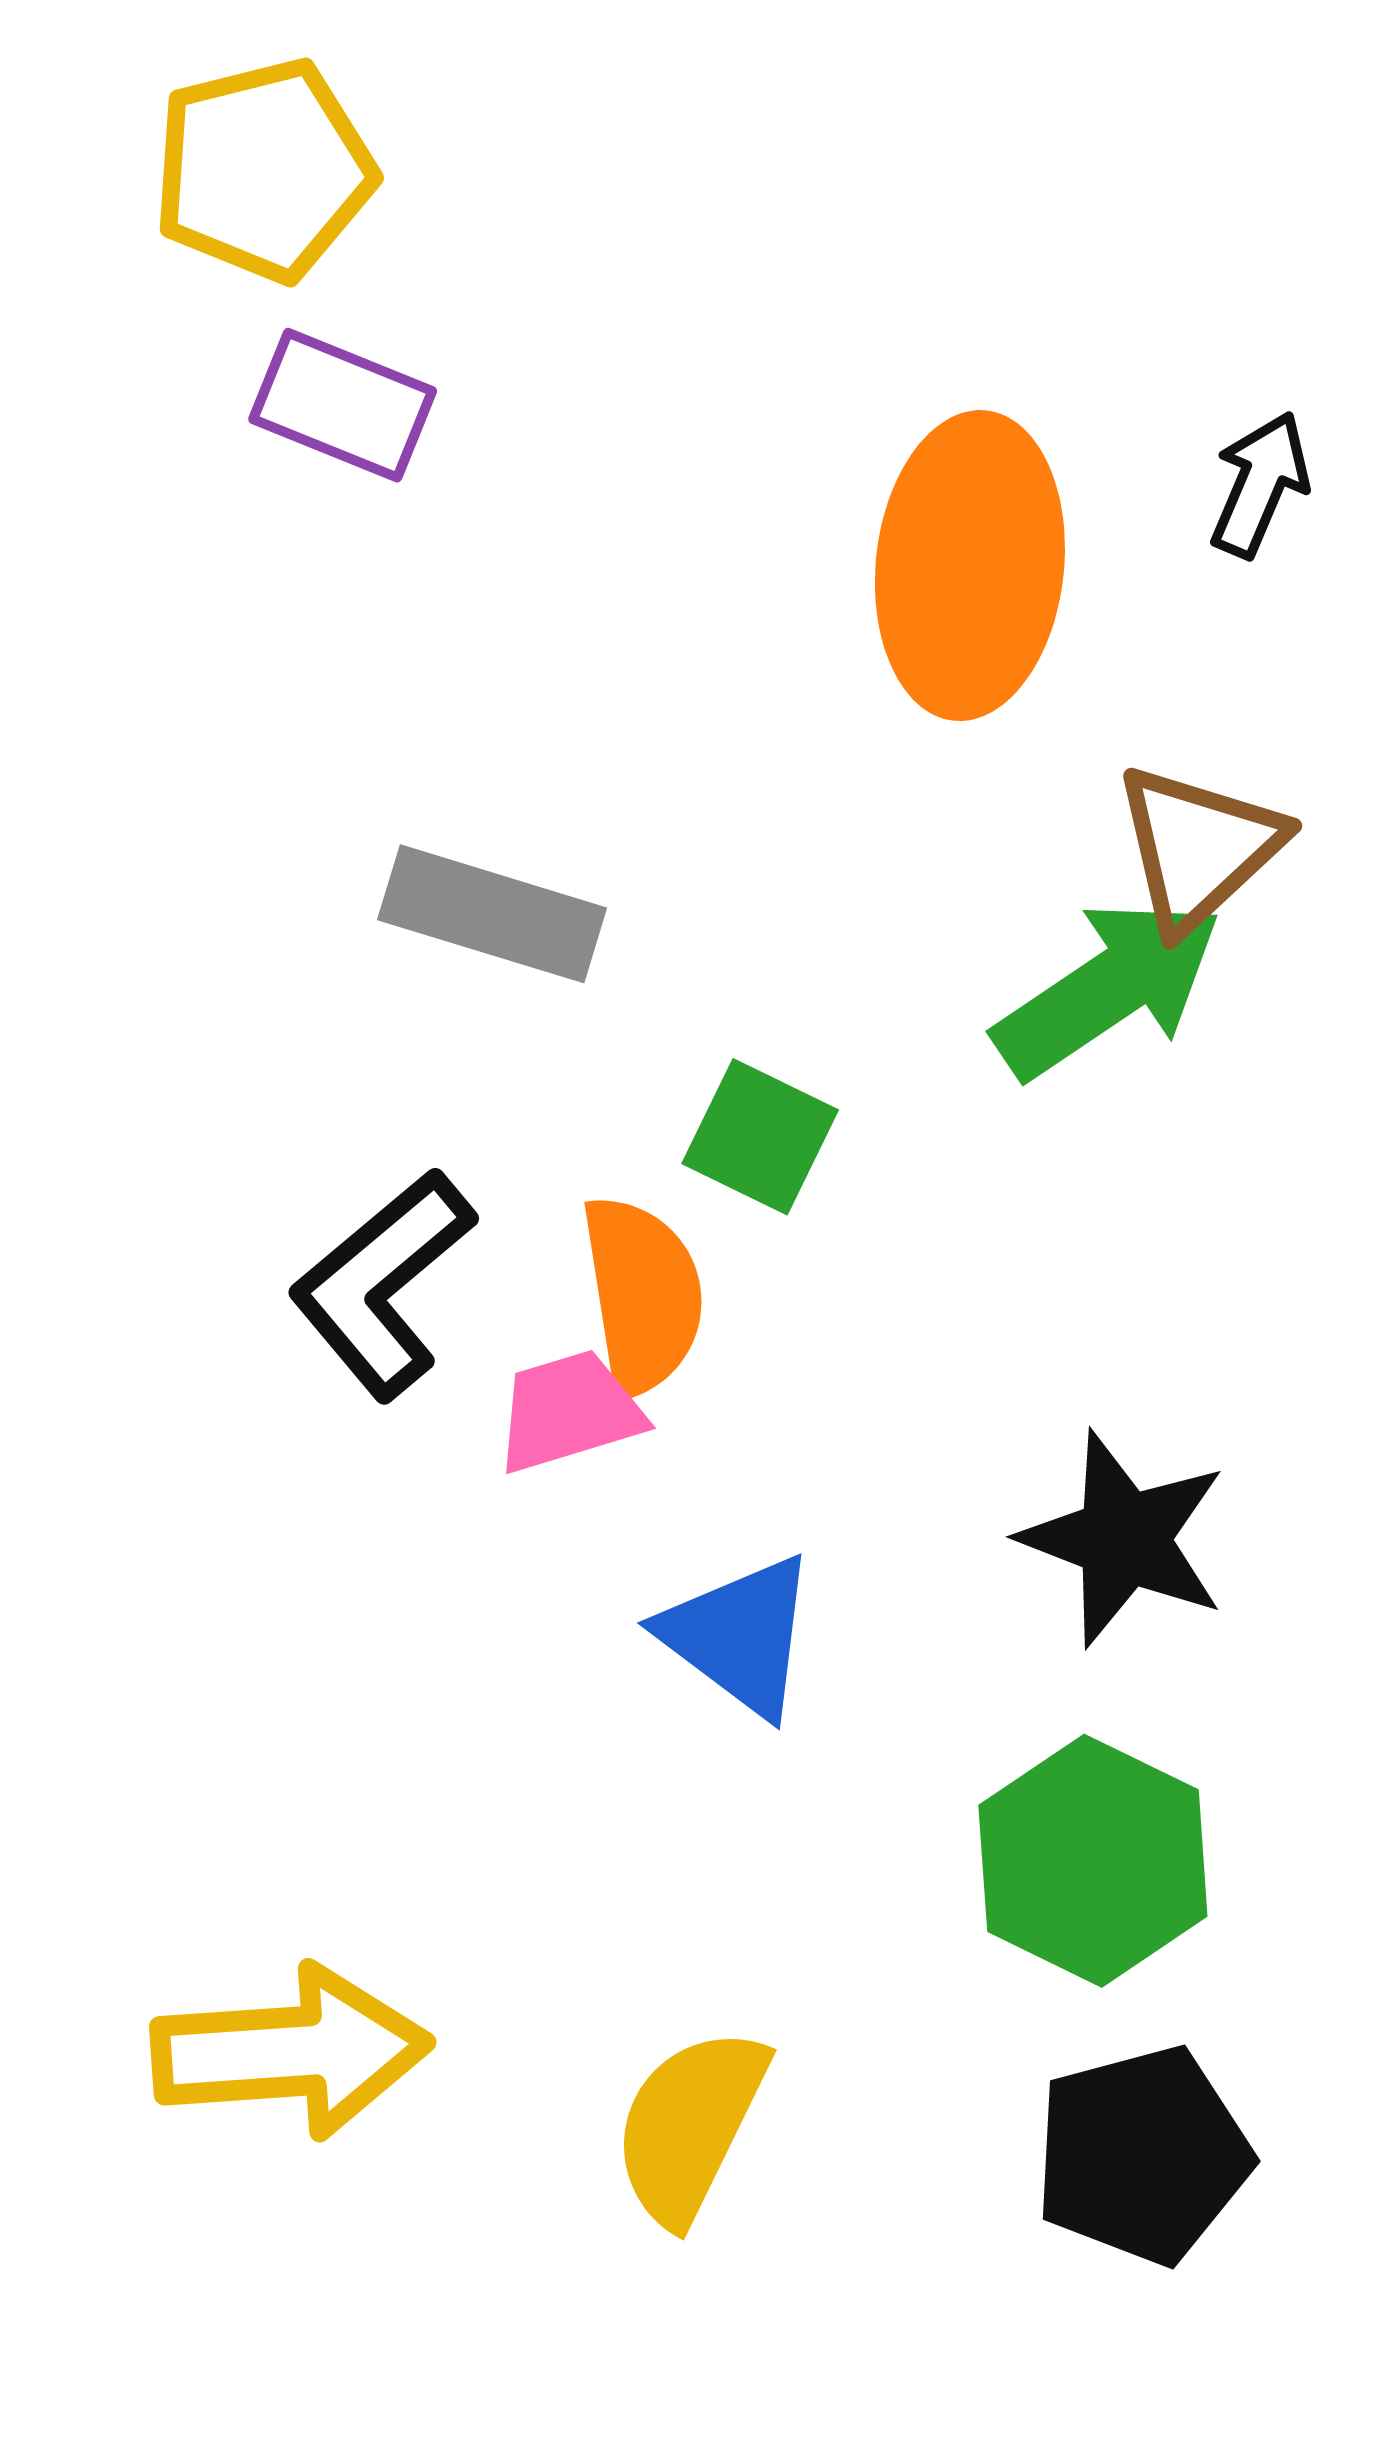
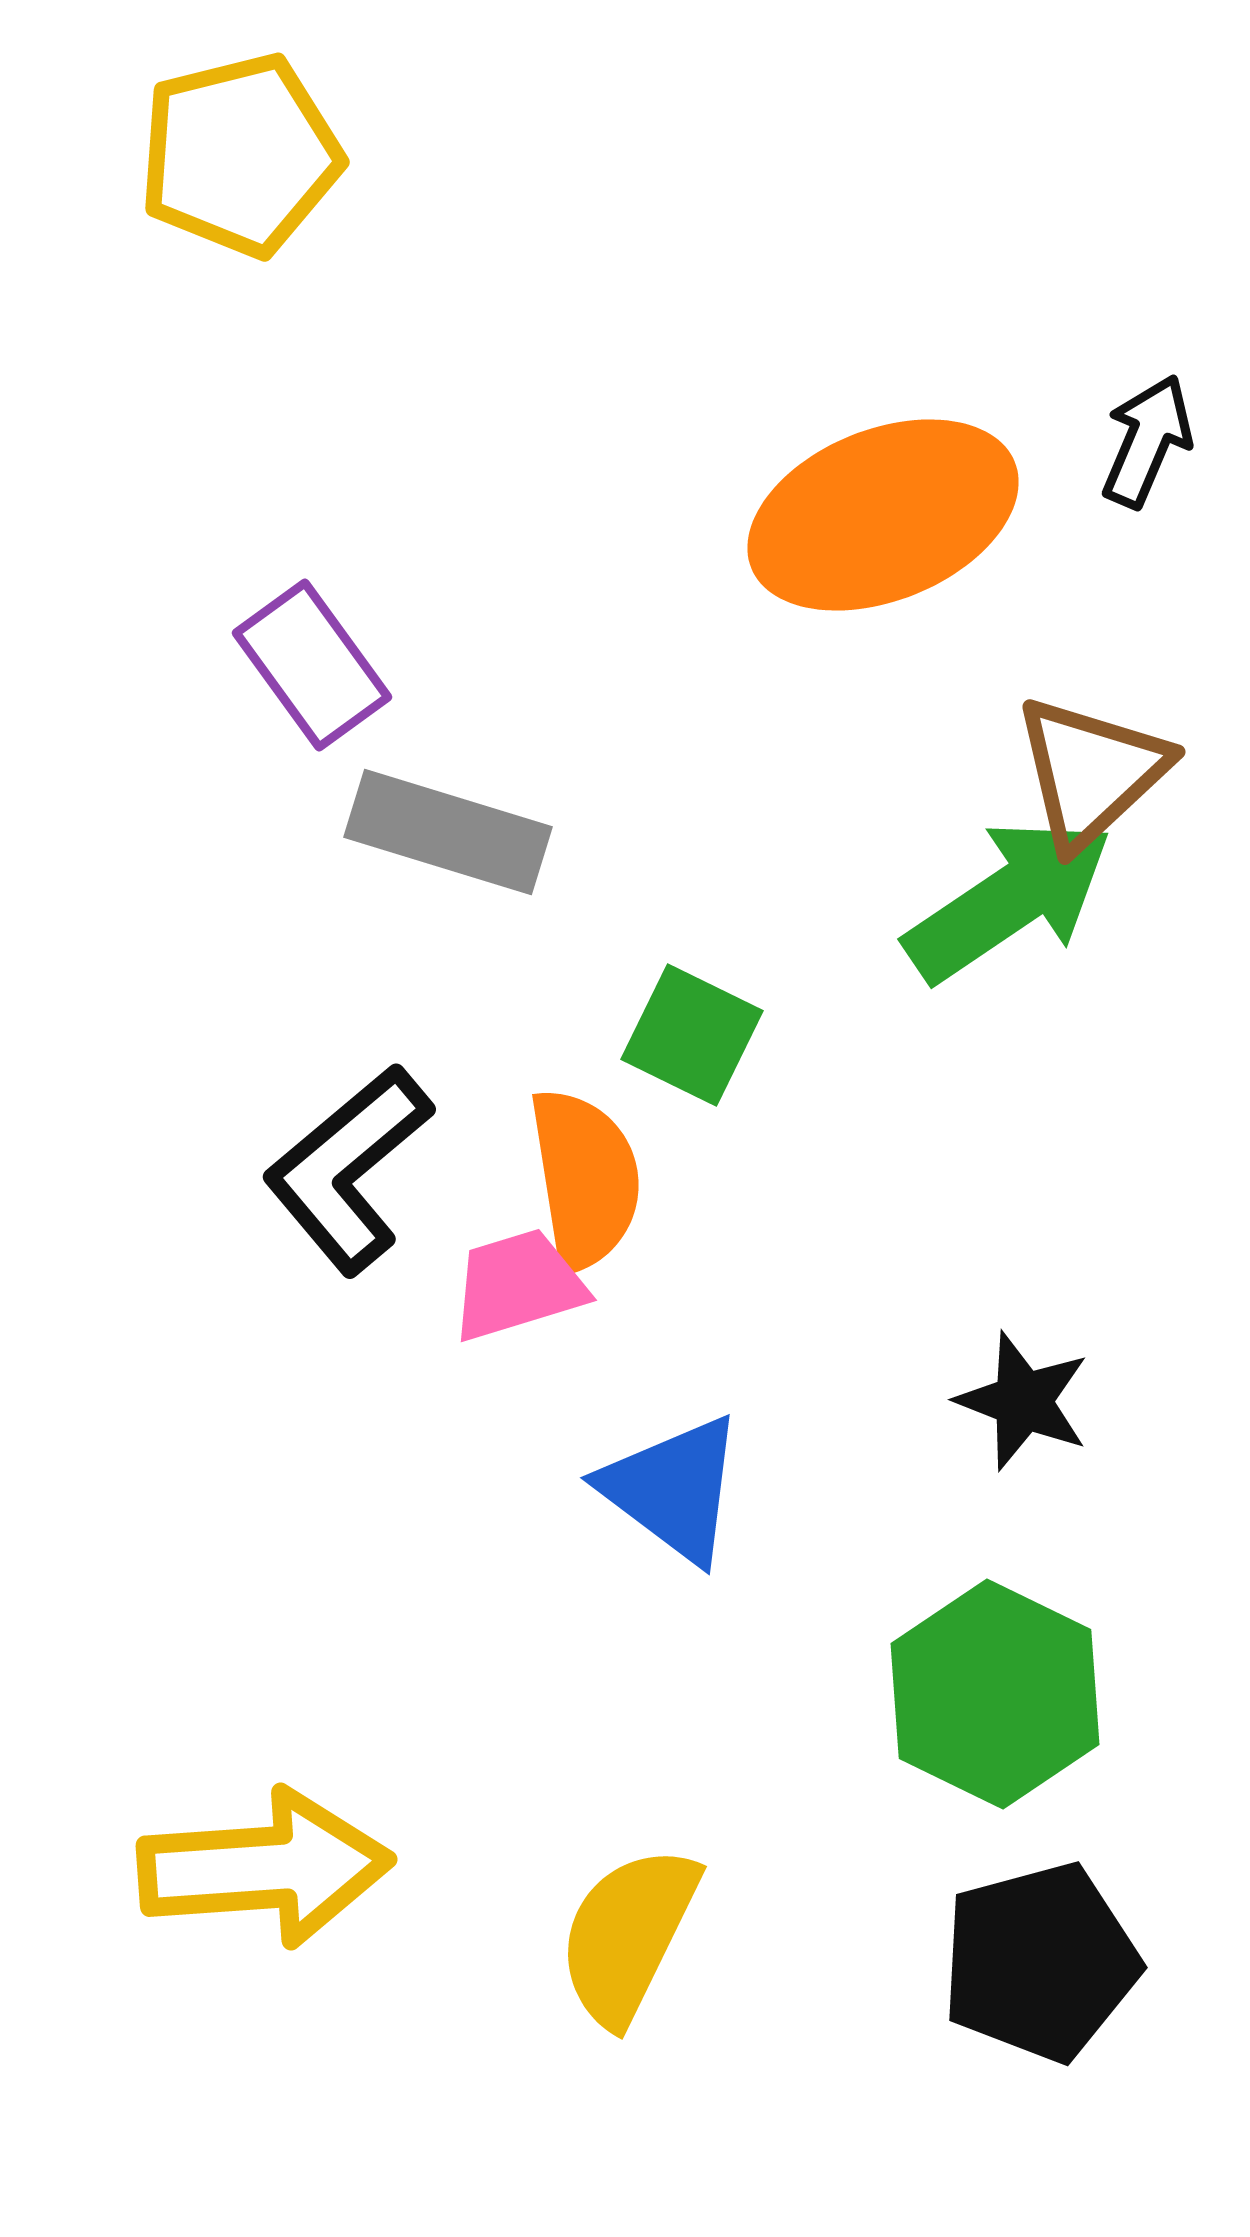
purple rectangle: (343, 405) -> (312, 665), moved, turned 32
orange ellipse: (970, 566) -> (883, 515), turned 62
black star: (1124, 1539) -> (1023, 1401), size x0.7

